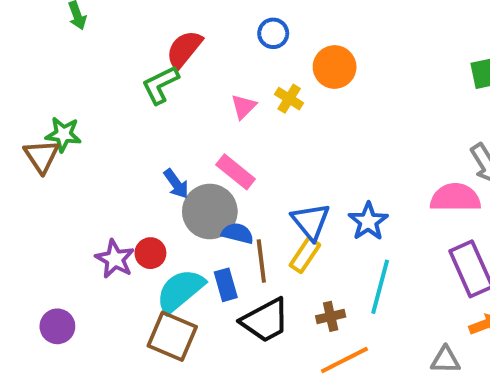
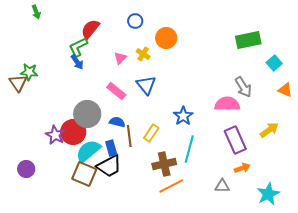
blue arrow: (176, 184) -> (77, 62), moved
gray circle: (210, 212) -> (87, 114), moved
blue triangle: (311, 221) -> (146, 85), moved
red circle: (150, 253) -> (73, 132), size x1.6
brown cross: (331, 316) -> (164, 164), size x1.6
black trapezoid: (265, 320) -> (109, 166), moved

